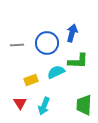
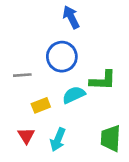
blue arrow: (72, 33) -> (71, 17), moved, turned -42
gray line: (17, 45) -> (22, 75), moved

